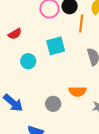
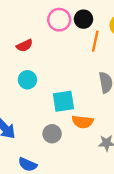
red semicircle: (15, 34) -> (24, 46), moved
cyan square: (56, 46) -> (63, 101), moved

